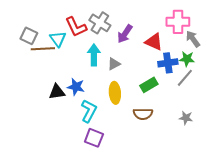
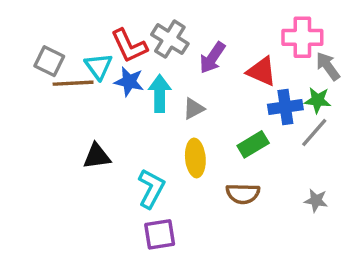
blue star: (76, 87) -> (129, 82), moved
purple square: (94, 138) -> (160, 234), turned -30

